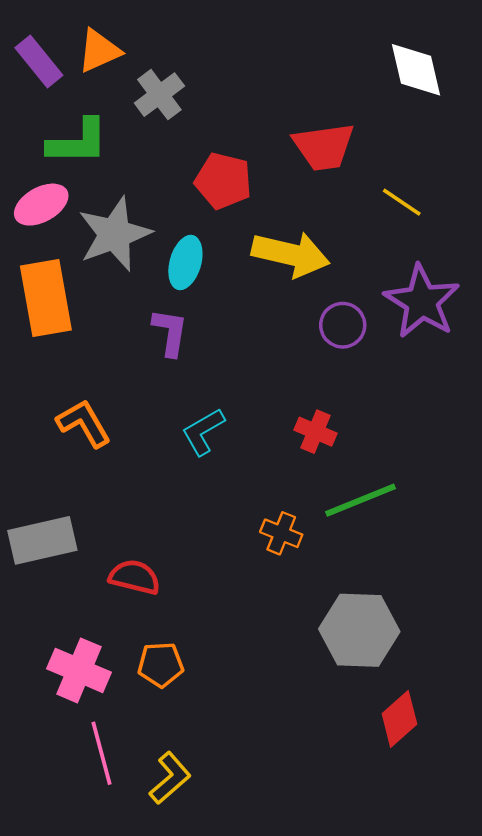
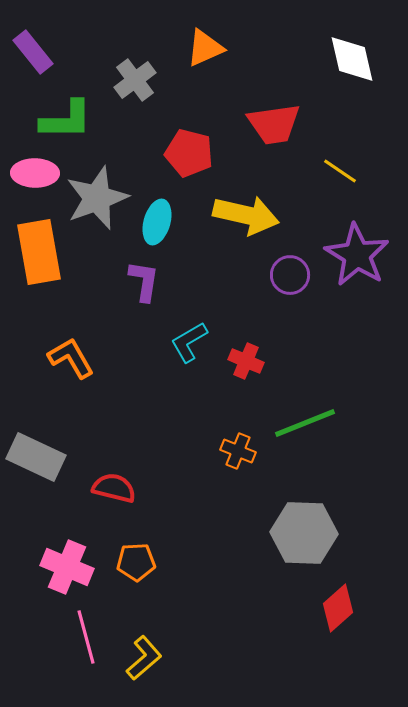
orange triangle: (99, 51) -> (205, 48), moved
pink ellipse: (41, 205) -> (35, 173), turned 30
cyan L-shape: (203, 432) -> (189, 342), moved
red cross: (315, 432) -> (246, 361), moved
gray rectangle: (42, 540) -> (36, 457), turned 38

